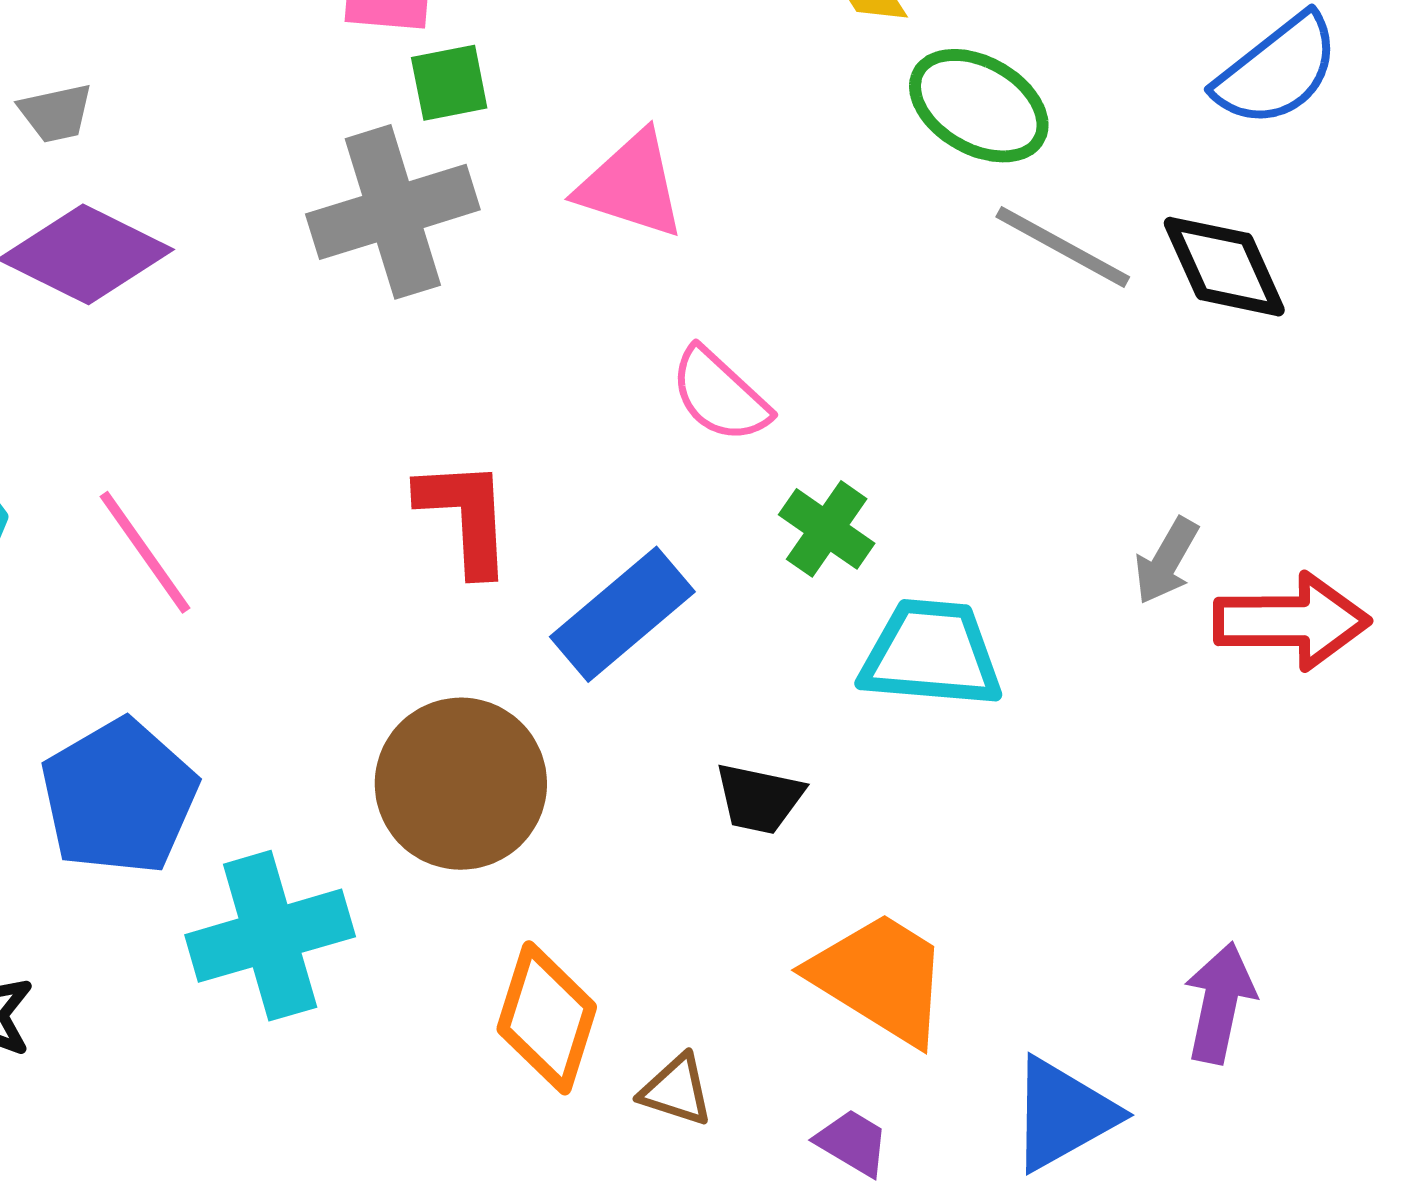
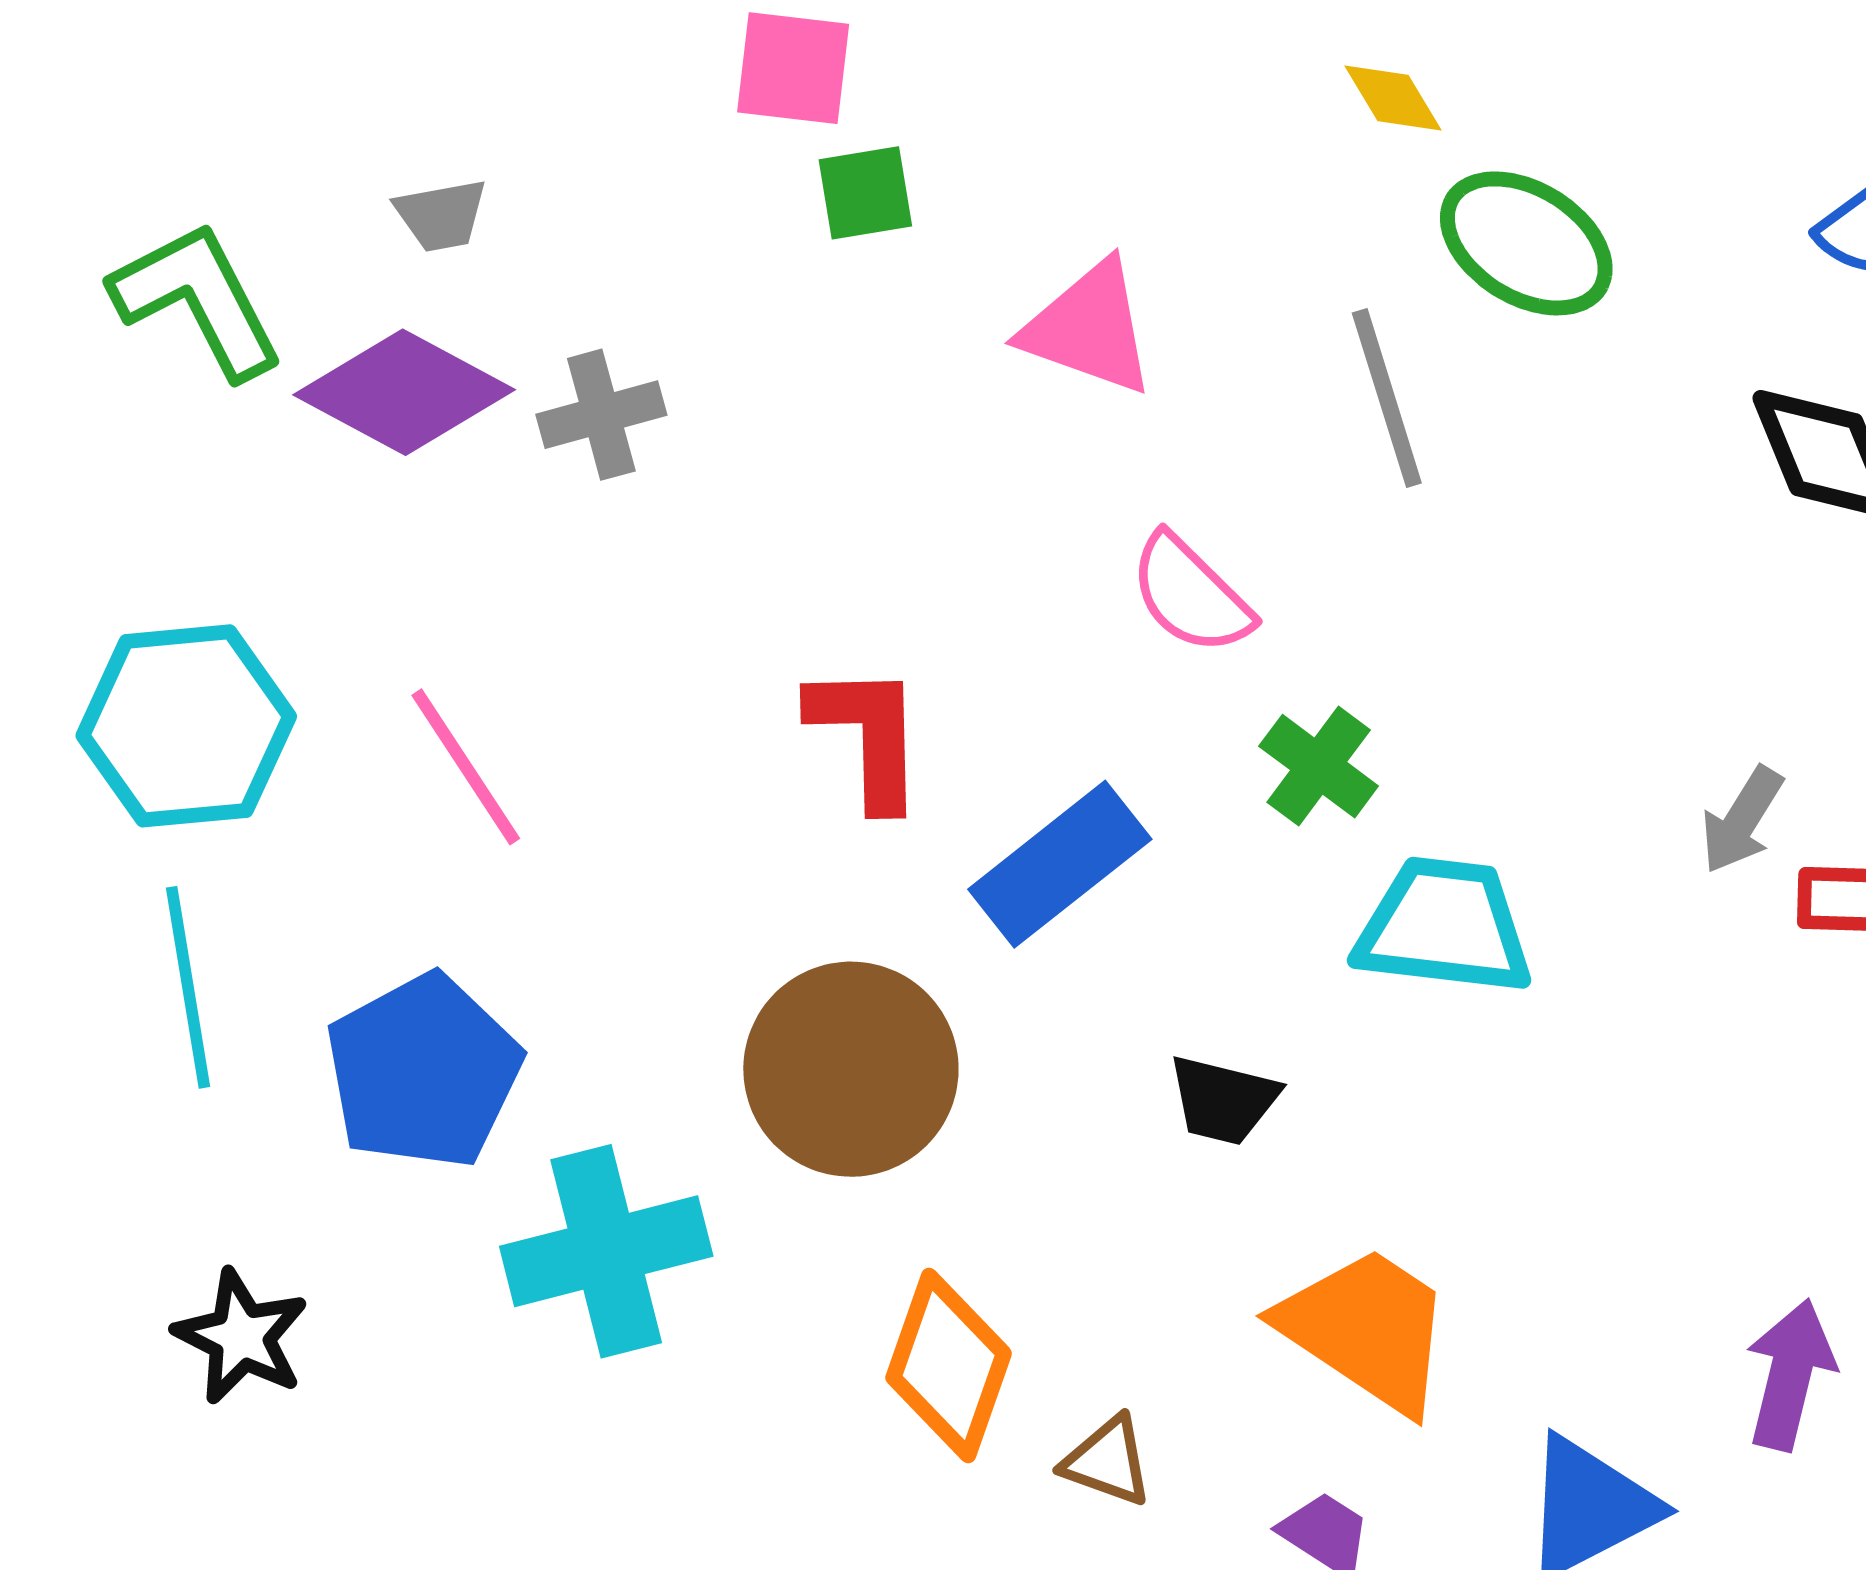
gray trapezoid: (56, 113) -> (441, 215), moved
gray cross: (393, 212) -> (601, 415), moved, size x0.6
gray line: (1063, 247) -> (1387, 398), moved, turned 42

